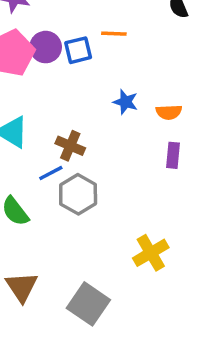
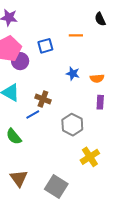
orange line: (114, 34) -> (76, 35), moved
purple circle: (46, 47) -> (20, 61), moved
gray hexagon: (78, 194) -> (72, 125), moved

